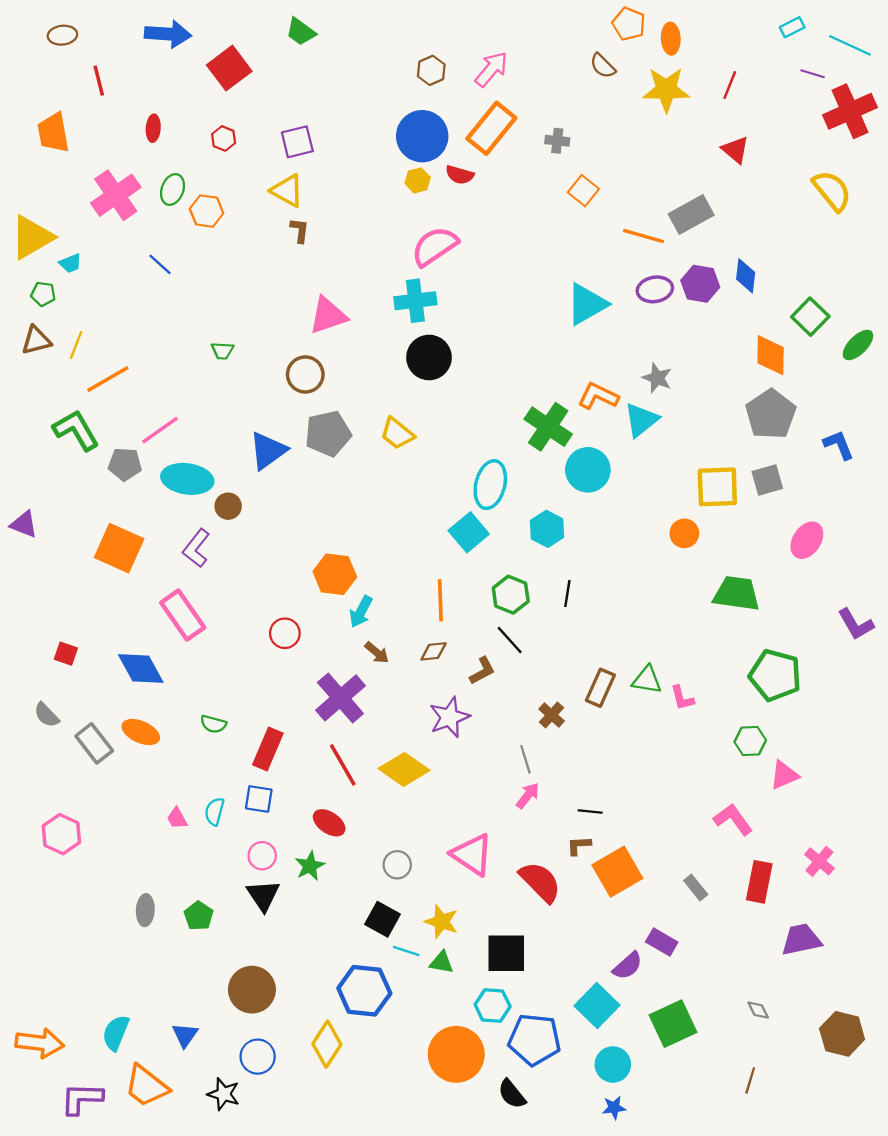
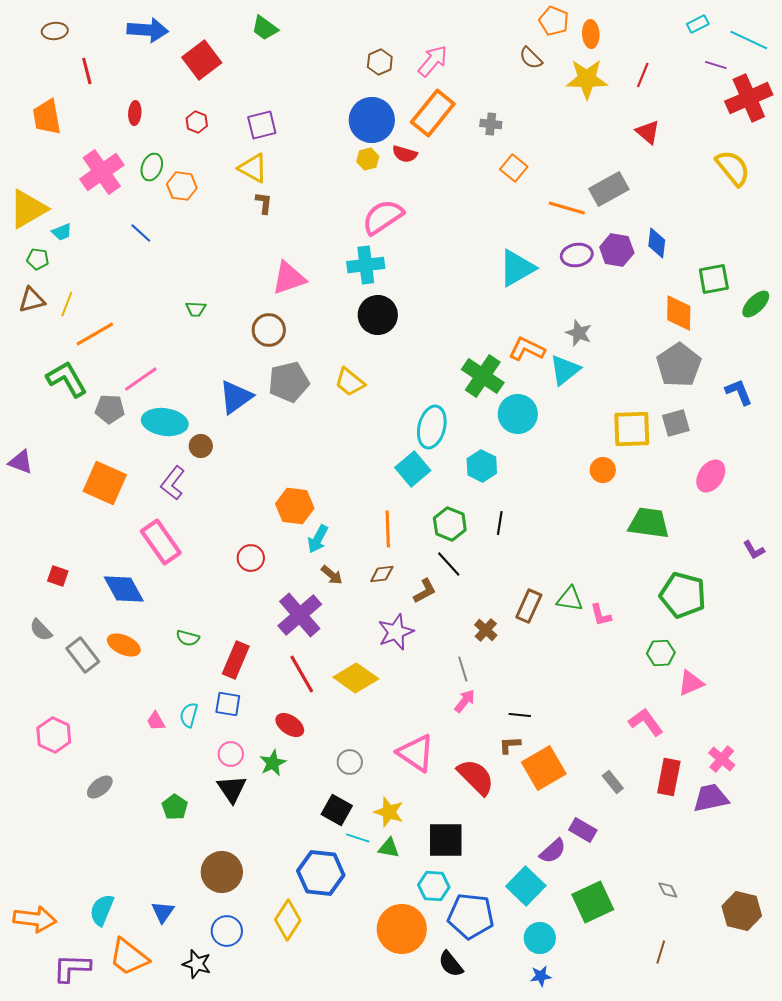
green square: (810, 317) -> (714, 279), turned 36
purple L-shape: (856, 624) -> (754, 550), size x0.7
gray ellipse: (145, 910) -> (100, 787), moved, turned 48
purple trapezoid: (801, 940) -> (711, 798), moved

